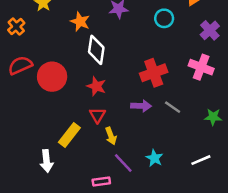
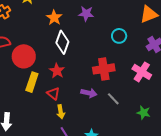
cyan circle: (164, 18) -> (119, 36), moved
red triangle: (97, 115) -> (53, 93), turned -32
yellow rectangle: (69, 135) -> (32, 82), moved, turned -30

